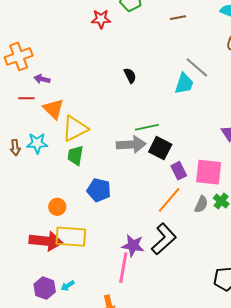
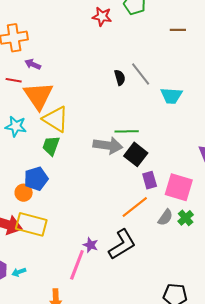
gray line: (197, 67) -> (141, 74), moved
cyan trapezoid: (184, 84) -> (171, 96), turned 65
orange triangle: (54, 109) -> (38, 96), size x1.4
yellow triangle: (75, 129) -> (56, 119), turned 48
blue pentagon: (99, 190) -> (36, 179), moved, turned 30
purple star: (133, 246) -> (91, 245), size x0.7

